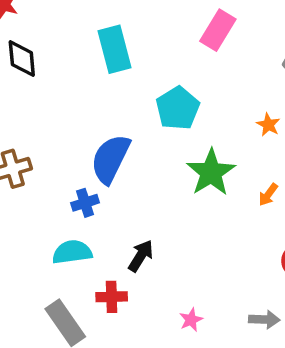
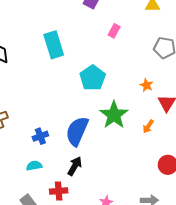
pink rectangle: (218, 30) -> (114, 31), size x0.6
blue semicircle: (110, 159) -> (77, 131), moved
cyan semicircle: (72, 252) -> (34, 166), size x0.7

